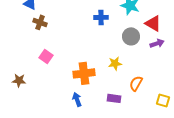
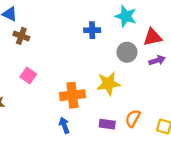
red triangle: (153, 23) -> (152, 37), turned -42
yellow star: (115, 63) -> (108, 84), size x1.5
orange semicircle: (136, 83) -> (133, 118), moved

